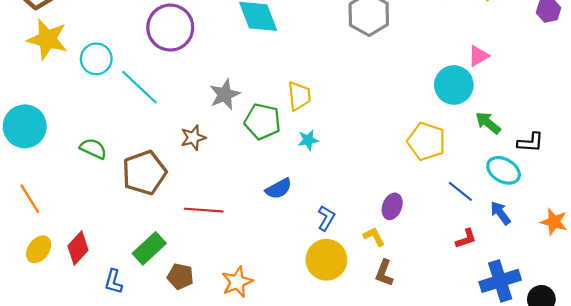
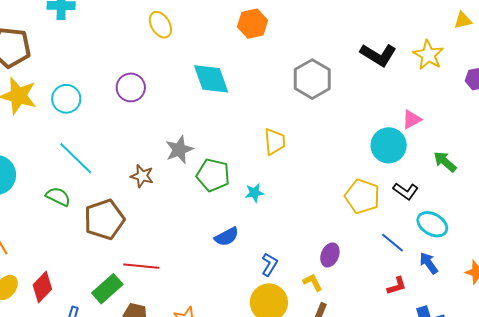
purple circle: (170, 28) -> (131, 87), size x0.7
cyan circle: (96, 59) -> (66, 99), moved
cyan line: (139, 87) -> (76, 158), moved
yellow trapezoid: (299, 96) -> (275, 142), moved
green arrow: (488, 123) -> (445, 162), moved
brown star: (193, 138) -> (142, 176), moved, turned 30
black L-shape: (530, 142) -> (406, 191), moved, turned 30
red line: (204, 210) -> (141, 266), moved

